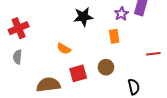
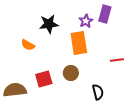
orange rectangle: (114, 36) -> (79, 43), size x1.6
orange semicircle: (64, 49) -> (28, 45), moved

